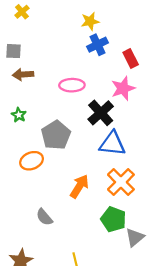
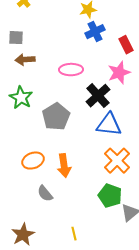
green star: (19, 115) -> (21, 98), size x1.6
orange ellipse: (32, 161) -> (33, 161), moved
orange arrow: (79, 186) -> (64, 166), moved, turned 140

